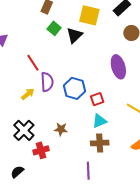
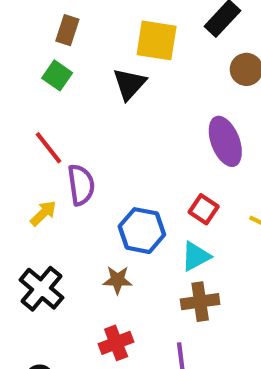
green square: (54, 28) -> (57, 75), moved
blue hexagon: (75, 88) -> (142, 231), moved
red square: (97, 99) -> (204, 209), moved, turned -32
red cross: (41, 150) -> (116, 343), moved

